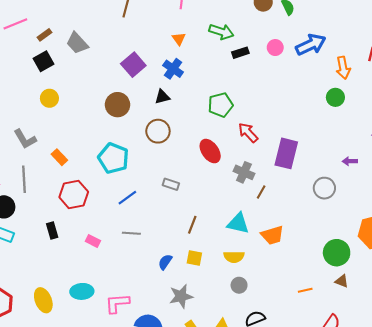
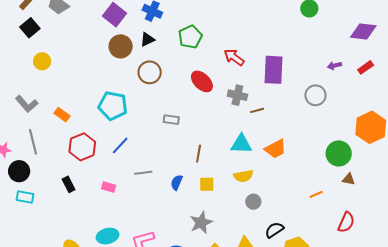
brown circle: (117, 105) -> (121, 46), moved
green pentagon: (221, 105) -> (190, 37), moved
brown line: (261, 192) -> (257, 110), turned 56
blue line: (127, 198) -> (120, 145), moved
blue semicircle: (165, 262) -> (177, 182), moved

